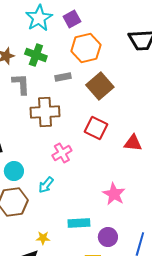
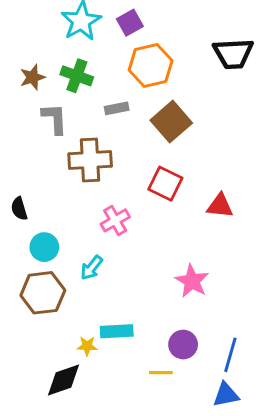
cyan rectangle: (79, 223) -> (117, 331), moved

